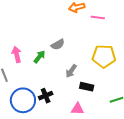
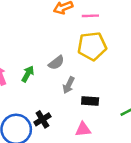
gray semicircle: (58, 45) -> (56, 63), moved
yellow pentagon: (104, 56) -> (92, 46), moved

